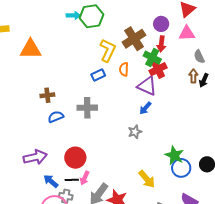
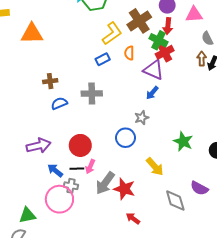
yellow L-shape: (108, 50) -> (112, 34), turned 30
blue circle: (181, 168) -> (126, 138), moved

